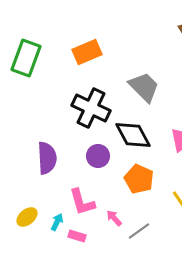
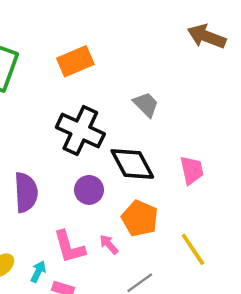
gray trapezoid: (144, 87) -> (146, 105), size x0.7
pink arrow: (114, 218) -> (109, 244), moved

